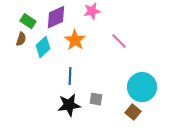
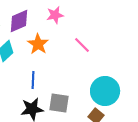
gray square: (96, 99) -> (59, 103), size x1.5

